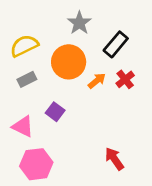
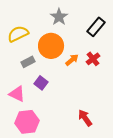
black rectangle: (116, 44) -> (96, 27), moved
gray rectangle: (27, 79) -> (28, 62), moved

